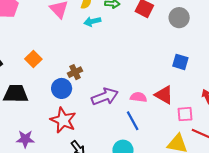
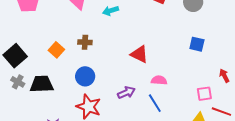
brown cross: (75, 72) -> (85, 42), moved, turned 32
red triangle: (164, 95) -> (139, 54), moved
purple arrow: (105, 97) -> (126, 93), moved, size x0.7

